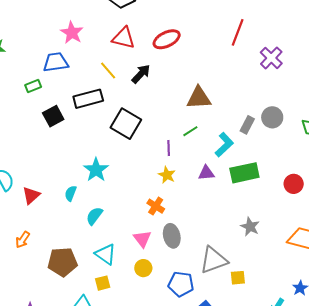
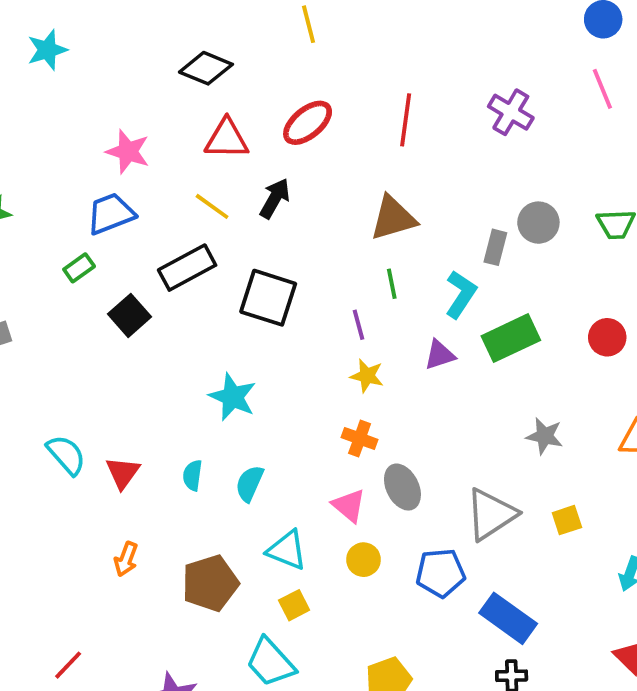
red line: (238, 32) -> (406, 120), moved
green line: (190, 131) -> (392, 284), turned -56
cyan semicircle: (71, 193) -> (192, 475), moved
yellow square: (238, 278) -> (567, 520), moved

